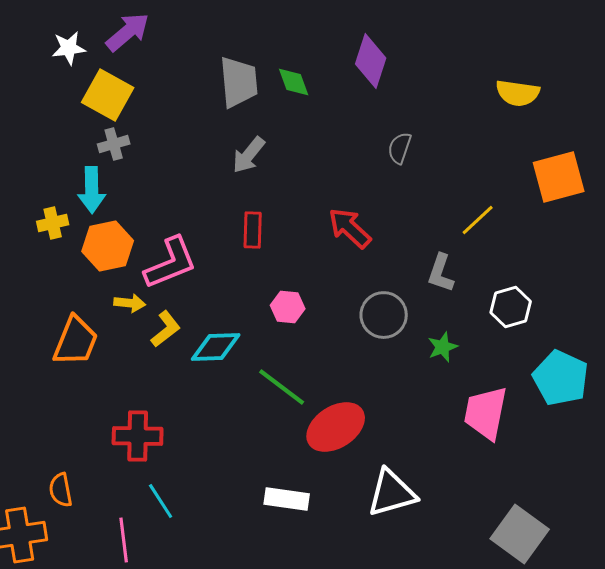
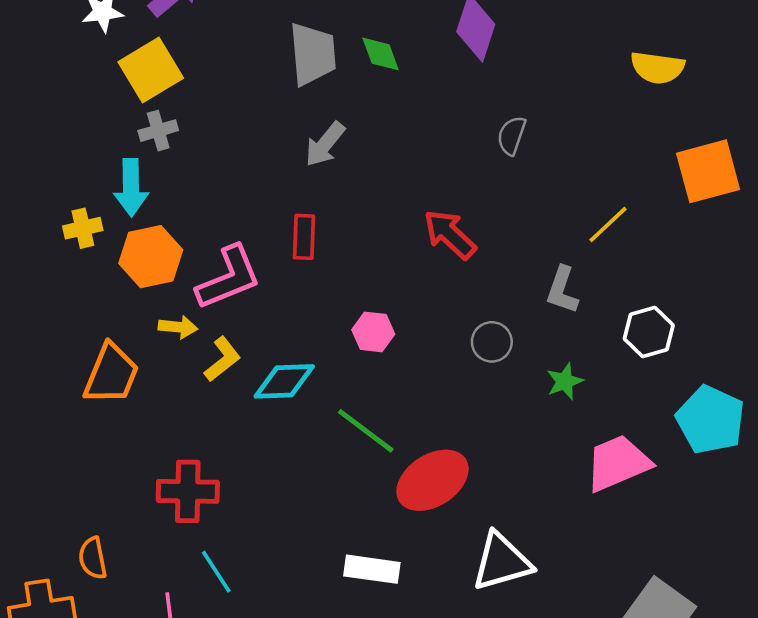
yellow square: (108, 95) -> (151, 70), turned 30
red rectangle: (253, 230) -> (304, 237), moved
gray circle: (384, 315) -> (492, 342), size x0.7
pink trapezoid: (486, 413) -> (618, 463), turned 56

